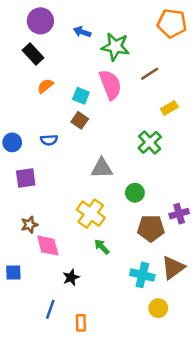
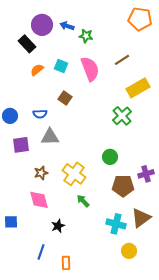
purple circle: (40, 21) -> (42, 25), moved
green star: (115, 47) -> (86, 36), moved, size x0.6
cyan square: (81, 96) -> (61, 66), moved
yellow rectangle: (169, 108) -> (138, 88), size x1.6
gray triangle: (102, 168) -> (50, 137), moved
brown star: (29, 225) -> (41, 173), moved

